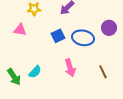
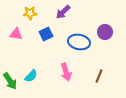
blue square: (58, 36) -> (46, 34), moved
brown line: (103, 72) -> (99, 76), turned 48

